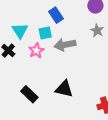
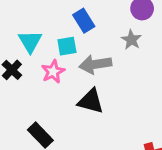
gray star: (97, 30) -> (131, 40), moved
black triangle: (64, 89) -> (91, 101), moved

